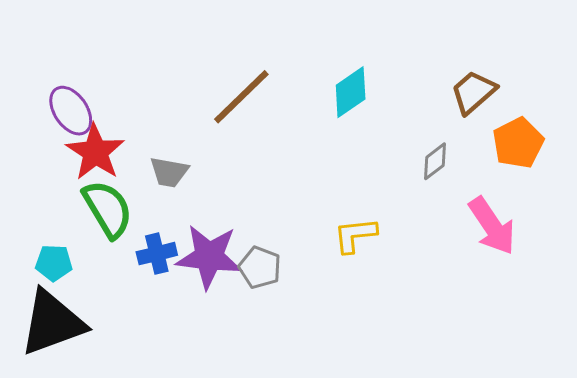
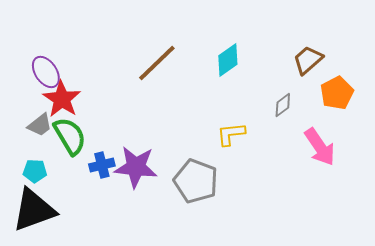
gray trapezoid: (169, 172) -> (40, 125), moved, turned -48
yellow L-shape: (355, 235) -> (231, 134), moved
gray pentagon: (260, 267) -> (196, 181), moved, size x1.6

